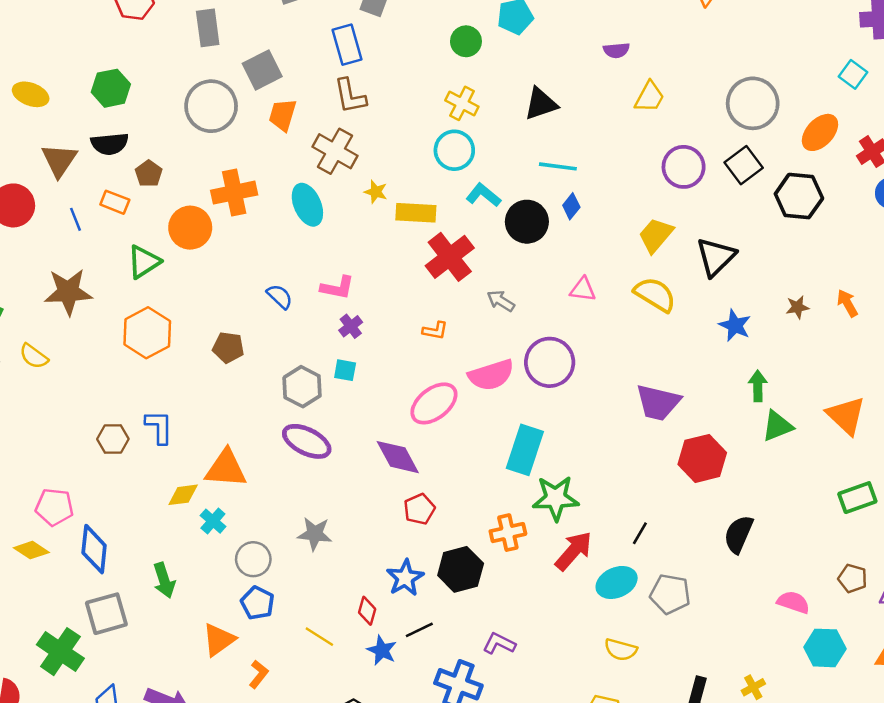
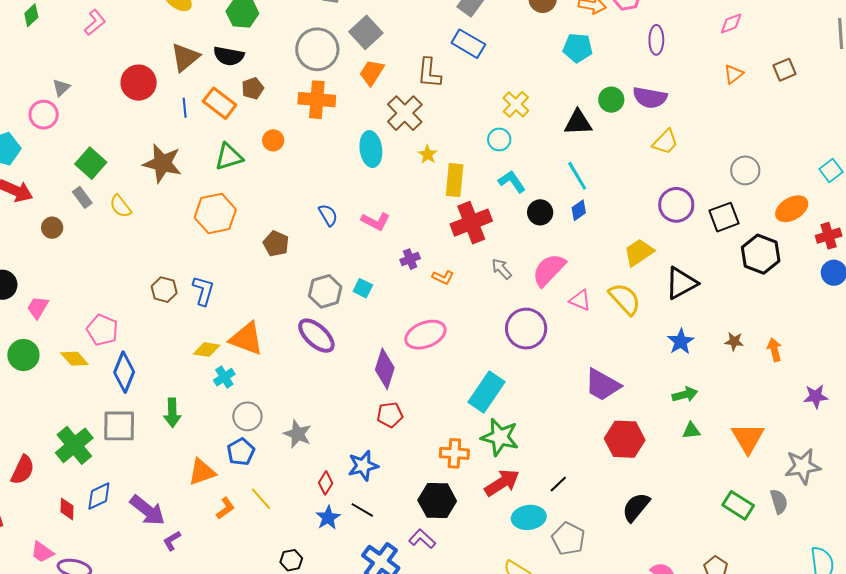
green circle: (466, 41) -> (611, 100), moved
blue rectangle: (347, 45) -> (468, 44), moved, turned -60
purple semicircle: (616, 50) -> (650, 98), size x1.6
gray square: (262, 70) -> (366, 32), turned -32
gray circle: (753, 103) -> (745, 170), size x0.7
cyan circle: (454, 150) -> (499, 139), size x0.7
cyan line: (558, 166) -> (577, 176), turned 36
orange cross: (234, 193) -> (317, 100), moved
orange rectangle: (115, 202) -> (220, 103), size x1.4
yellow rectangle: (416, 213) -> (455, 180), turned 76
black circle: (527, 222) -> (540, 212), size x0.7
orange circle: (190, 228) -> (273, 140), size x0.6
pink triangle: (583, 289) -> (580, 300), moved
purple cross: (351, 326) -> (410, 259), moved
pink semicircle: (491, 375) -> (549, 270), moved, turned 135
green arrow: (758, 386) -> (685, 395), turned 60
green triangle: (777, 426) -> (691, 431), size x0.7
purple diamond: (398, 457) -> (385, 369), turned 30
green rectangle: (857, 498) -> (738, 505), turned 36
gray star: (315, 534) -> (298, 434), moved
black hexagon: (461, 569) -> (437, 501), moved
black line: (419, 630) -> (362, 510), turned 40
yellow line: (319, 637) -> (261, 499), moved

